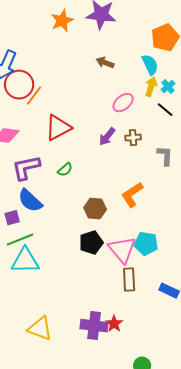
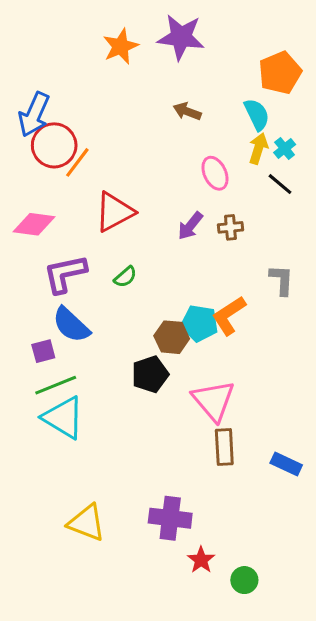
pink ellipse: (123, 103) -> (215, 173), turned -75
gray L-shape: (165, 156) -> (282, 280), moved
black pentagon: (91, 243) -> (150, 374), moved
cyan pentagon: (146, 244) -> (200, 323), moved
cyan triangle: (25, 261) -> (63, 418), turned 32
red star: (114, 324) -> (201, 560), moved

